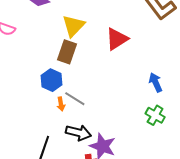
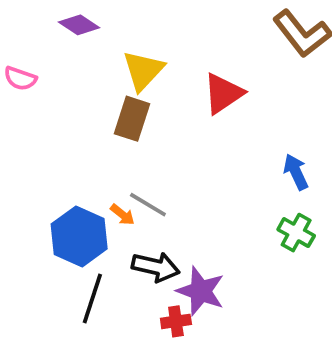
blue hexagon: (51, 80) -> (79, 236), moved, size x1.4
orange arrow: (61, 104) -> (123, 215), turned -40

